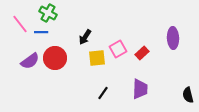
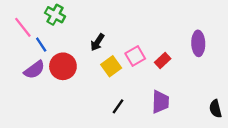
blue line: (41, 32) -> (41, 45), moved, turned 56
yellow square: (97, 58) -> (111, 66), turned -30

